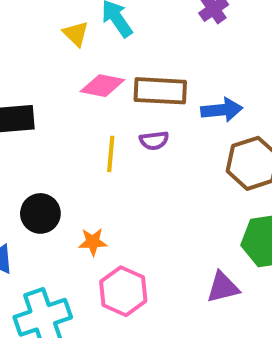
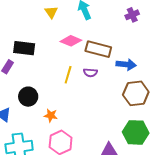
yellow triangle: (76, 34) -> (51, 12), moved

